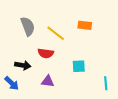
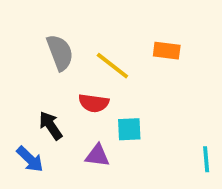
black arrow: (23, 65) -> (51, 126), turned -133
cyan square: (79, 66) -> (129, 129), moved

